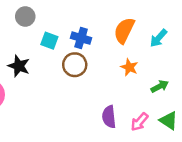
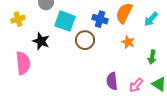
blue cross: (81, 38) -> (100, 19), moved
cyan square: (49, 41) -> (65, 21), size x1.5
green arrow: (160, 86) -> (152, 57), turned 128

